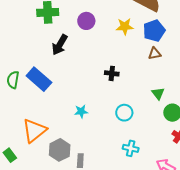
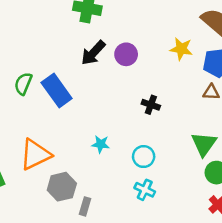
purple circle: (86, 21) -> (126, 54), moved
green triangle: (158, 93) -> (204, 144), size x1.5
cyan circle: (124, 113) -> (144, 157), moved
cyan cross: (131, 148) -> (145, 190), moved

